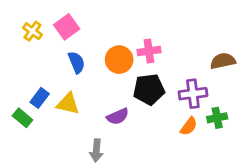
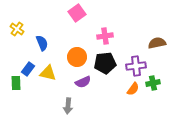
pink square: (67, 27) -> (77, 13), moved
yellow cross: (32, 31) -> (17, 29), moved
orange circle: (119, 60) -> (77, 57), moved
blue semicircle: (76, 62) -> (42, 43), moved
green rectangle: (23, 118) -> (16, 83), turned 48

